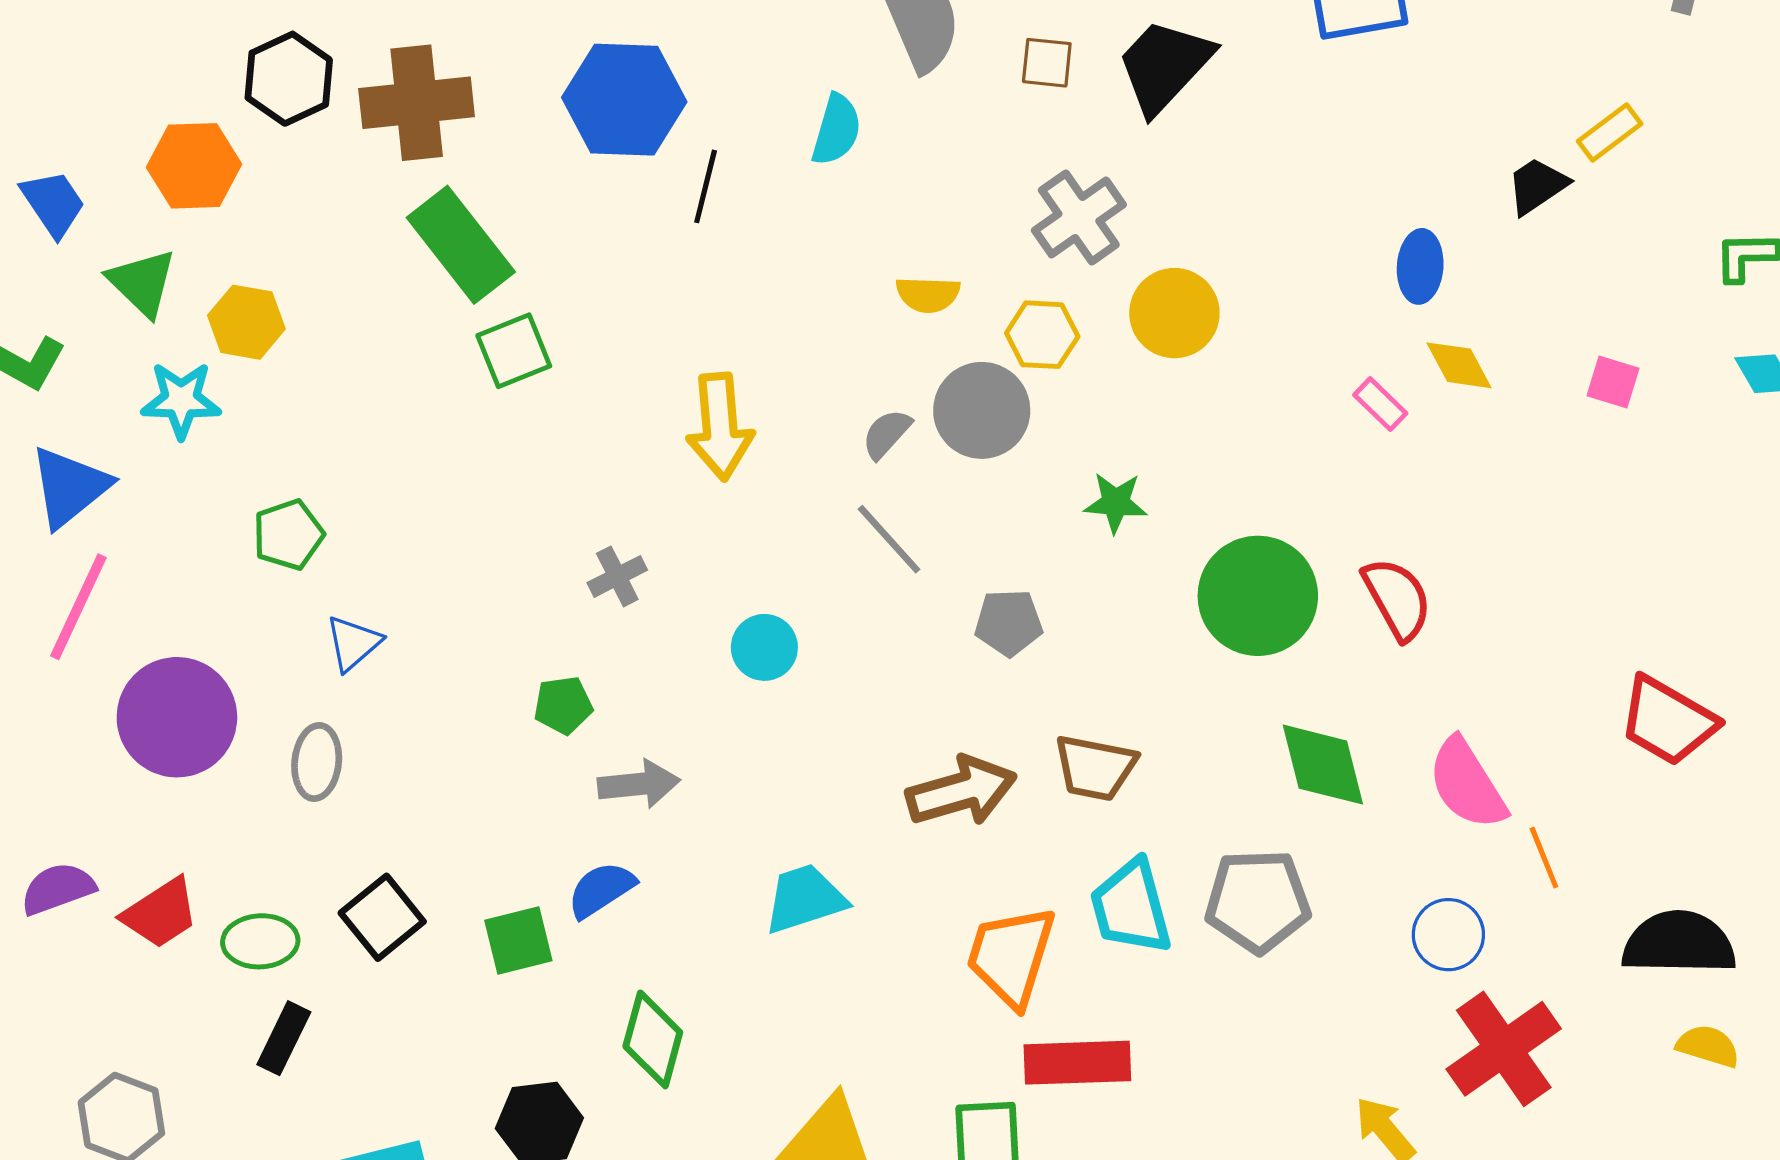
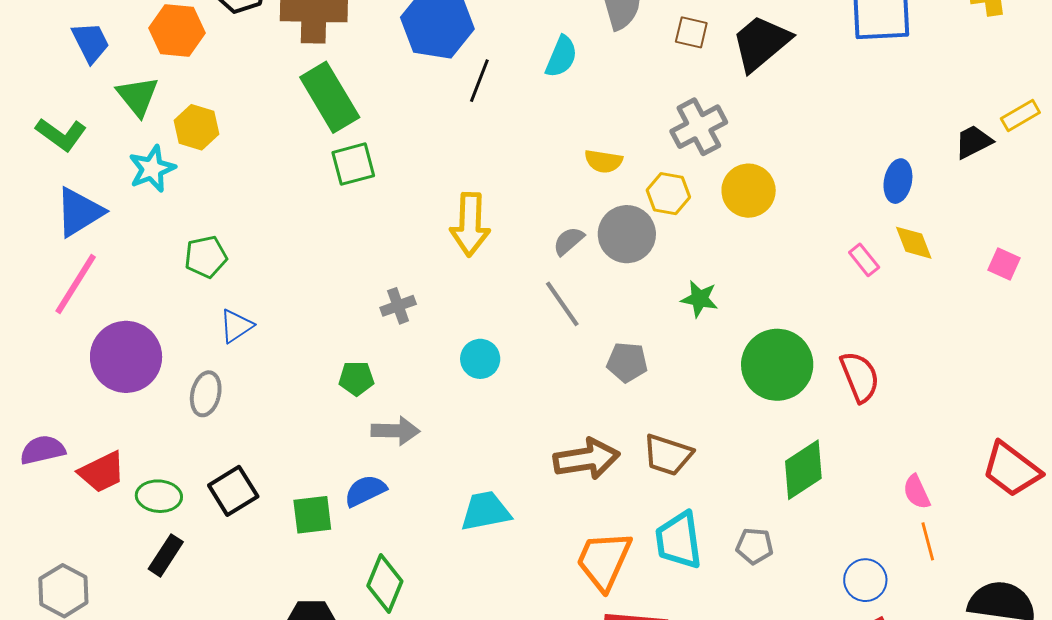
cyan star: (181, 400) -> (152, 169), turned -30
green diamond: (1323, 765) -> (803, 470), turned 64
pink semicircle: (1467, 784) -> (917, 492), moved, size x0.6
gray pentagon: (1258, 901) -> (754, 546), size x0.6

